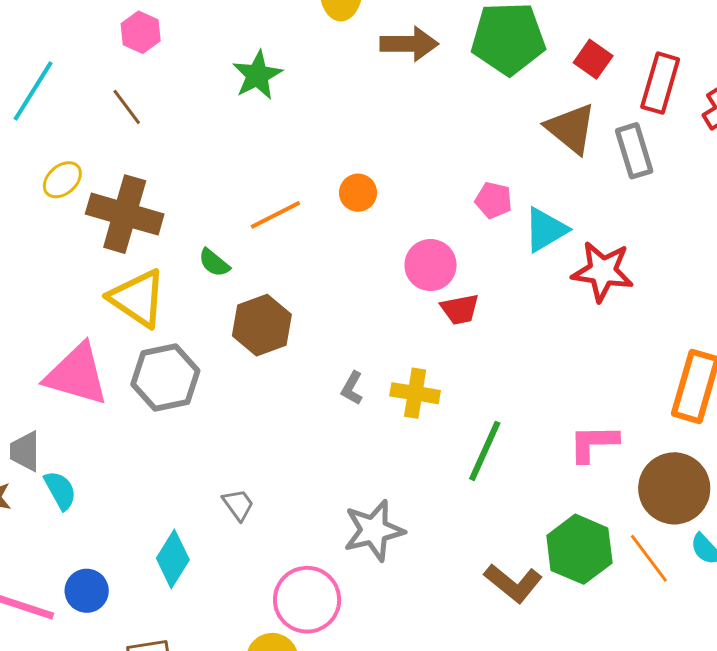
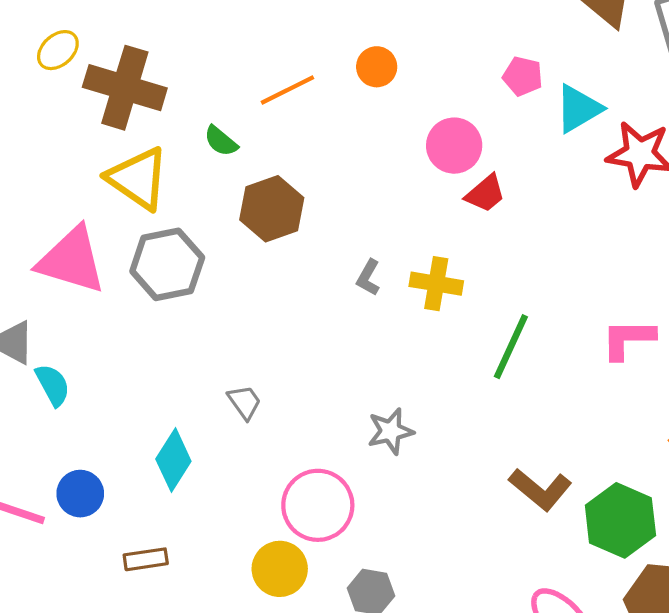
red trapezoid: (460, 309) -> (485, 193), turned -30
gray star: (374, 530) -> (391, 431), size x0.7
green hexagon: (579, 549) -> (620, 520), moved

